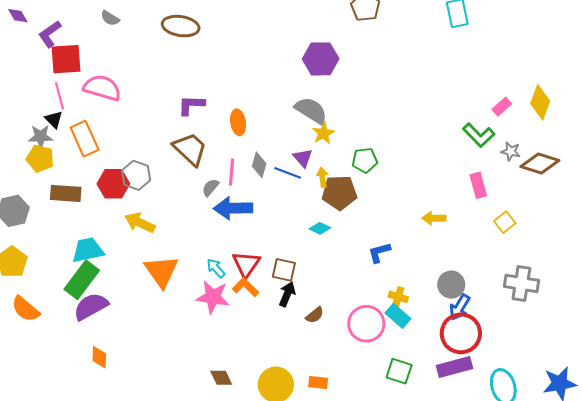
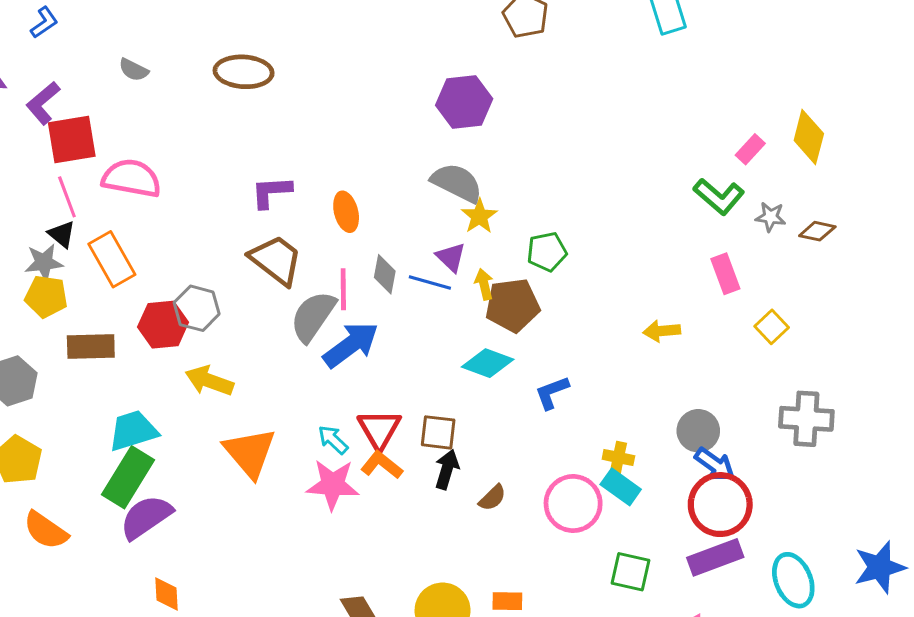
brown diamond: (540, 163) -> (817, 231), size x0.6
gray semicircle: (210, 188) -> (313, 316), size x1.8
blue arrow: (233, 208) -> (351, 345), turned 150
cyan diamond: (320, 228) -> (488, 363), size x1.5
blue L-shape: (379, 252) -> (552, 393), moved
blue arrow: (460, 307) -> (715, 464), turned -80

